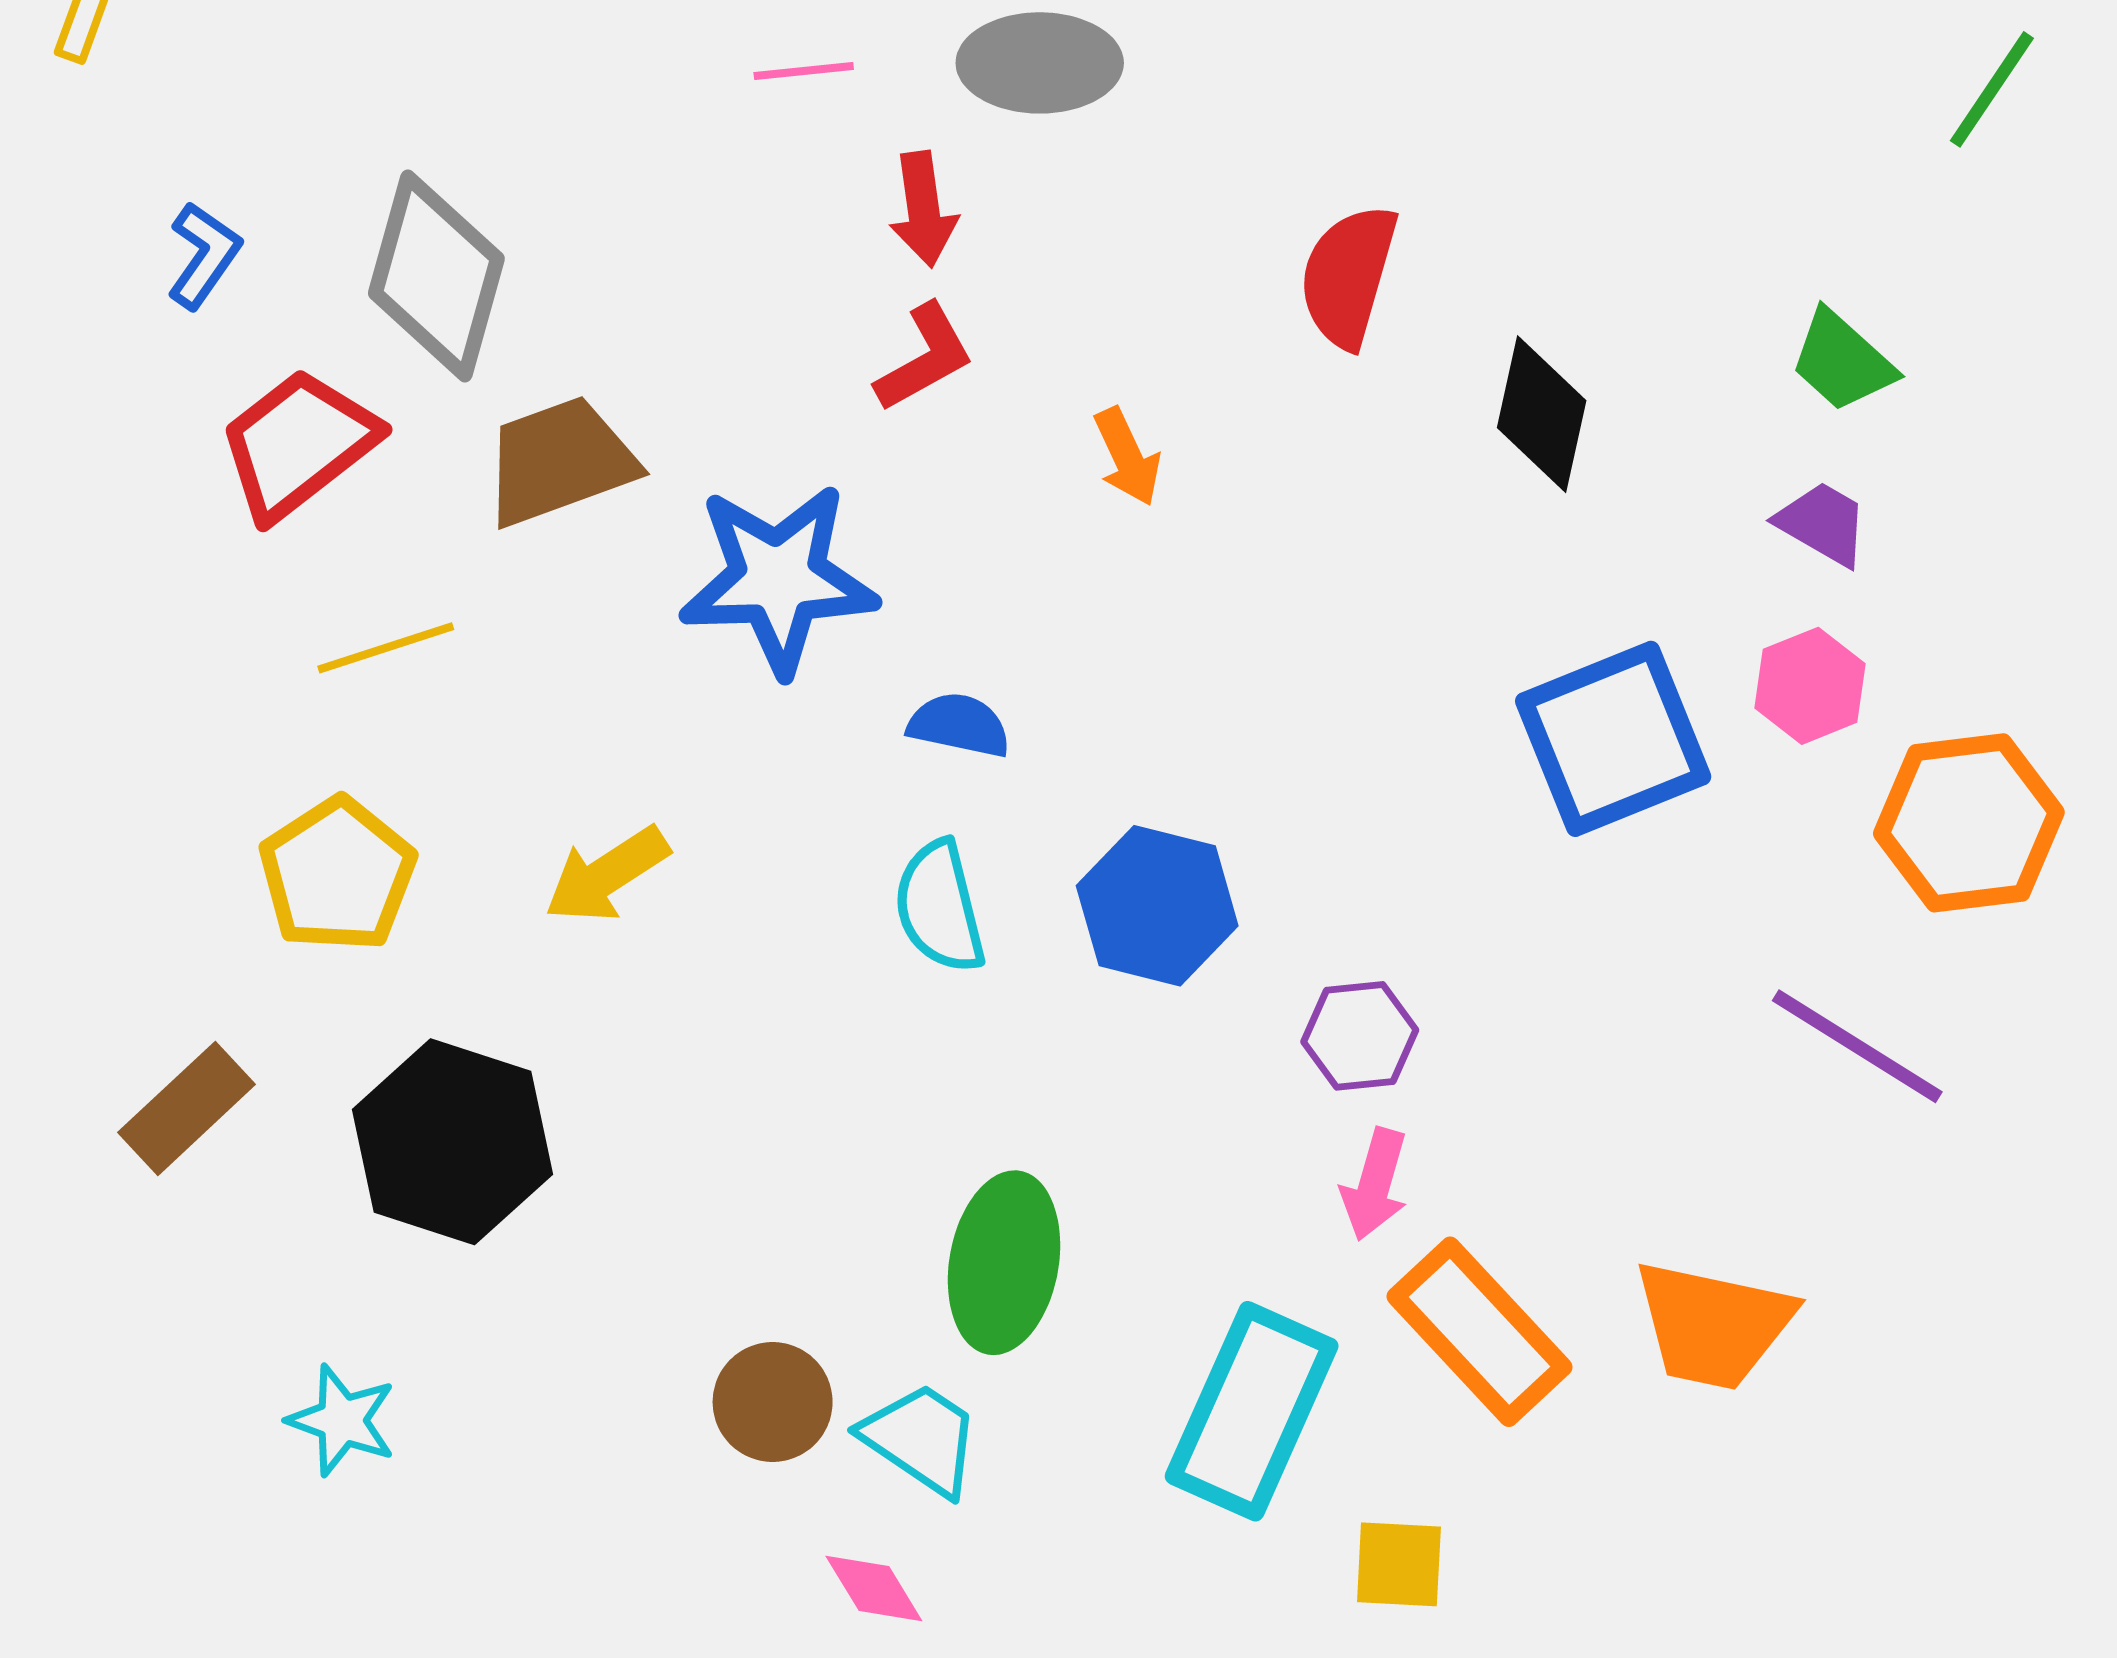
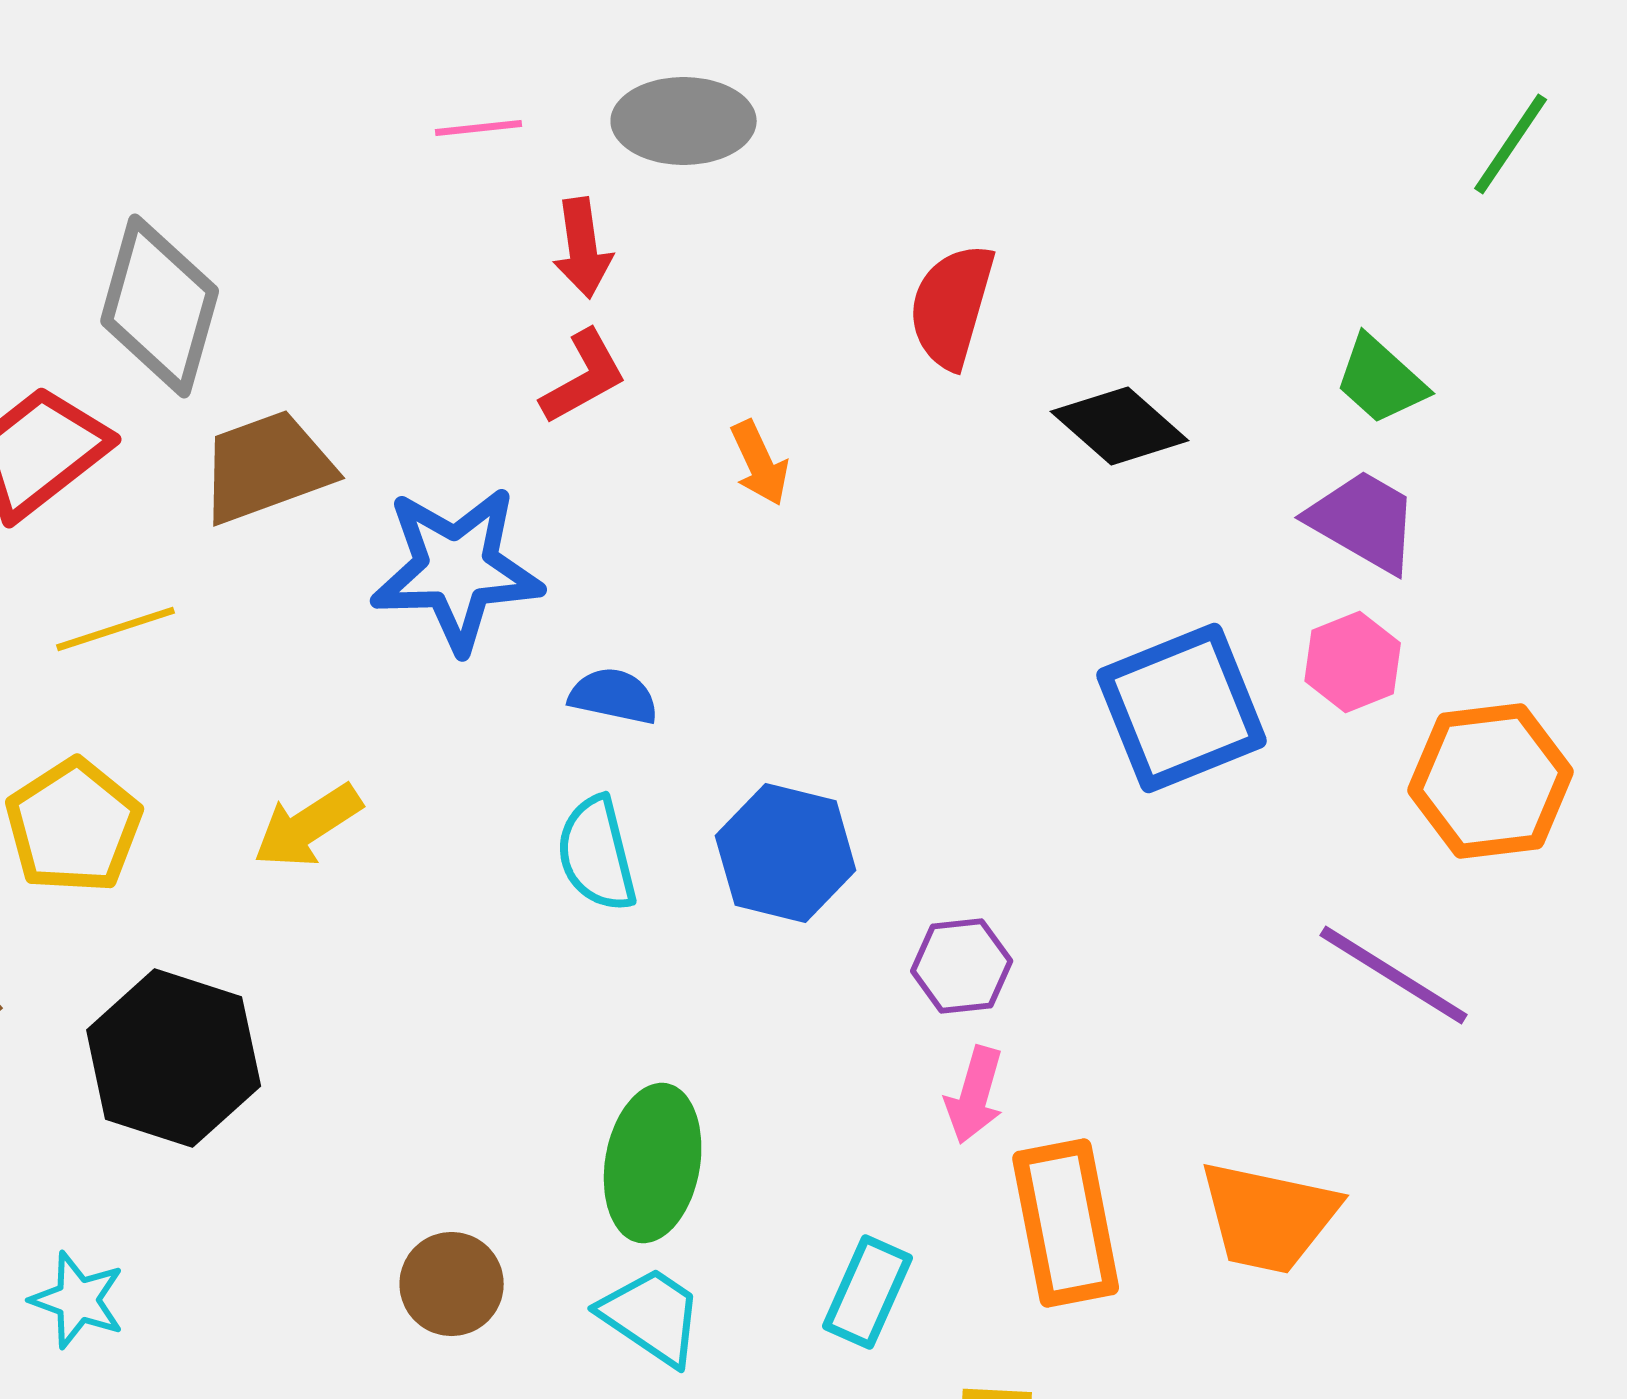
black diamond: (1542, 414) -> (1120, 426), turned -61
purple trapezoid: (1823, 523) -> (1364, 521), size x1.4
orange rectangle: (1480, 1332) -> (1066, 1223), turned 32
cyan rectangle: (1252, 1411) -> (868, 1292), size x0.6
cyan trapezoid: (921, 1439) -> (652, 1316), moved

